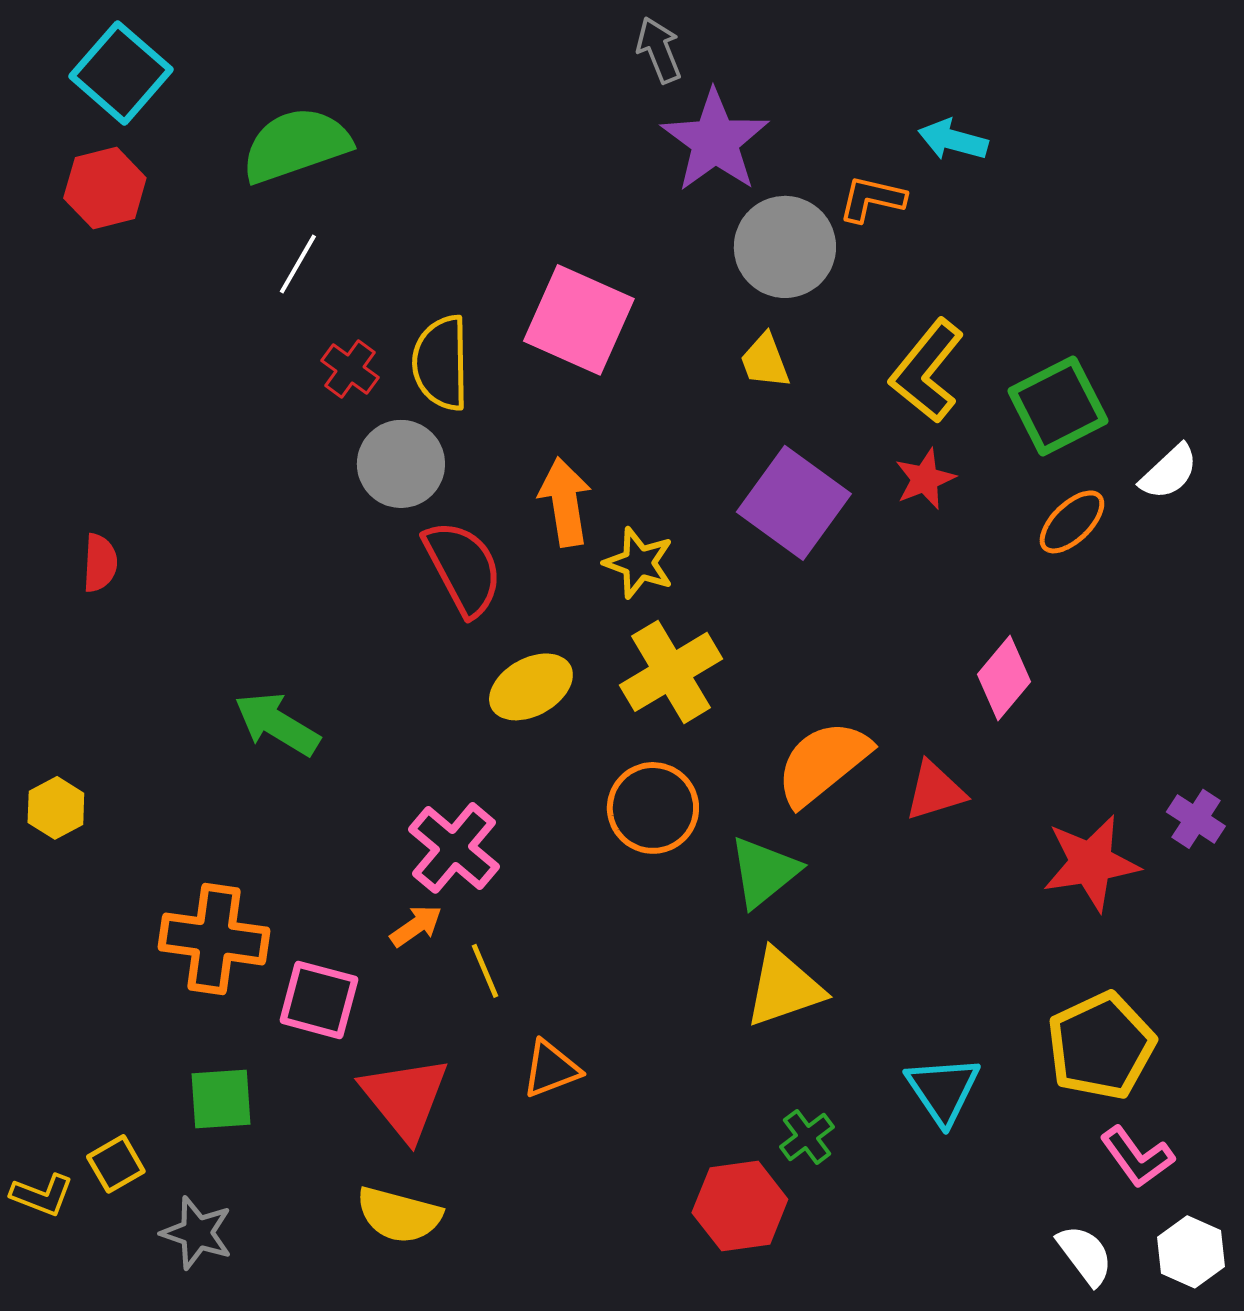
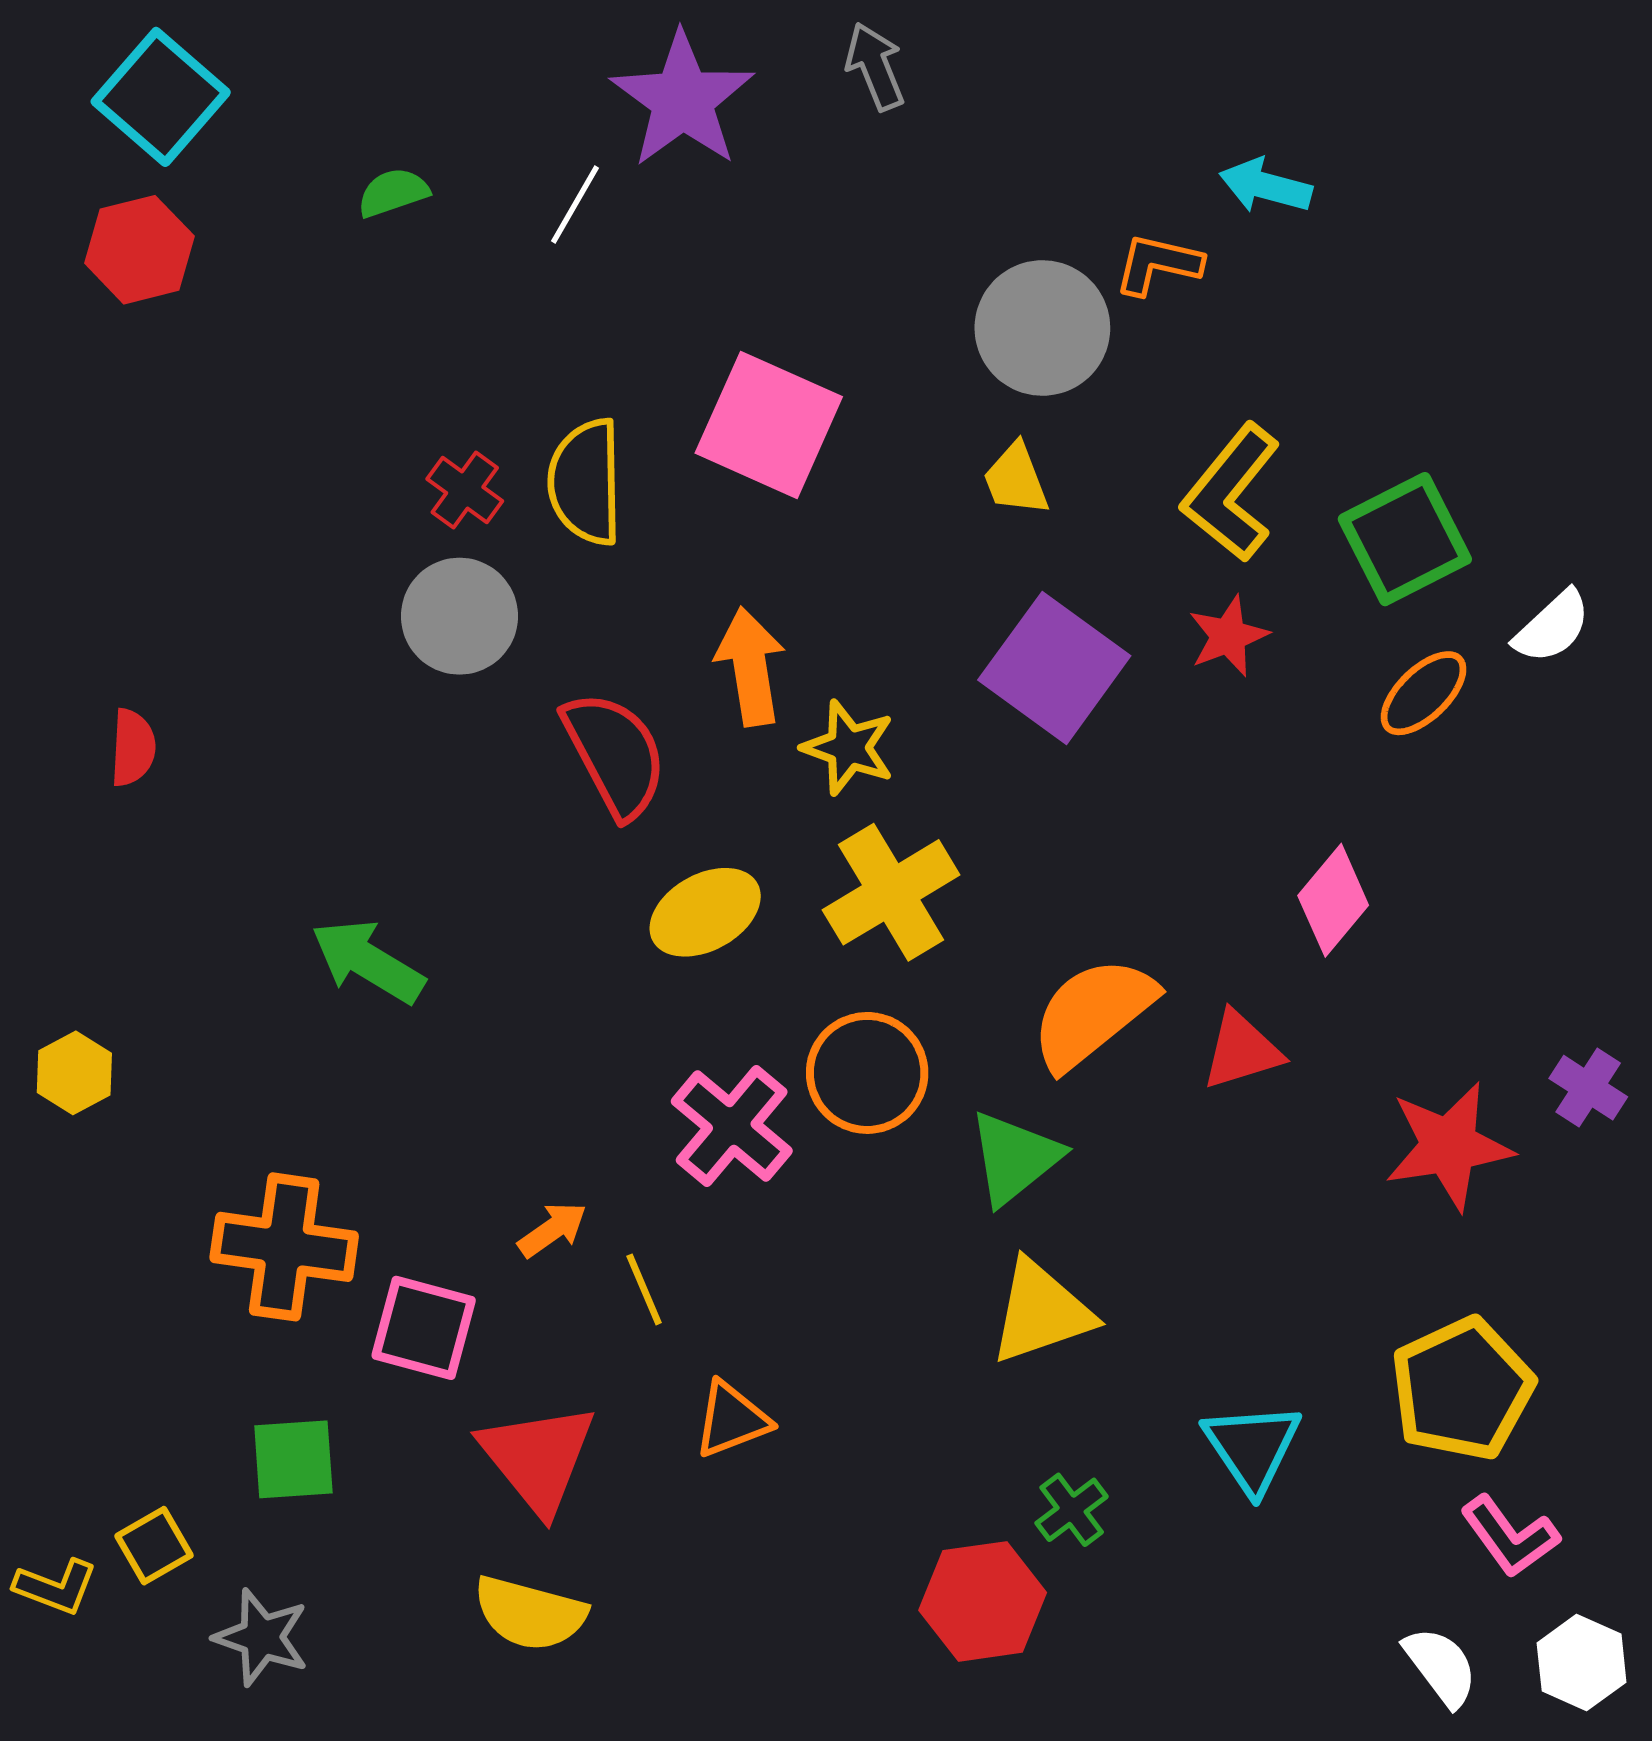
purple star: (715, 141) -> (683, 100), moved
green semicircle: (296, 145) -> (393, 193), size x0.5
white line: (298, 264) -> (575, 204), moved
gray circle: (401, 464) -> (459, 616), moved
pink cross: (454, 848) -> (732, 1126), moved

